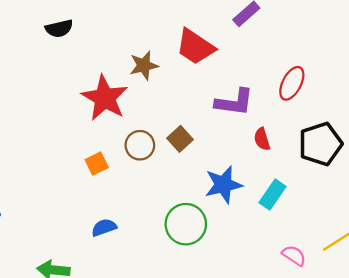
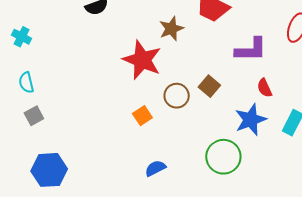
red semicircle: (262, 139) -> (265, 88), moved

